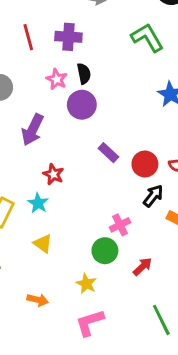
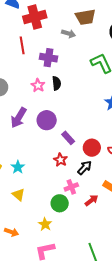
red line: (28, 37) -> (22, 45), moved
purple circle: (82, 105) -> (47, 120), moved
red star: (53, 174) -> (60, 160), moved
black arrow: (153, 196) -> (85, 168), moved
red arrow: (143, 267) -> (91, 200), moved

